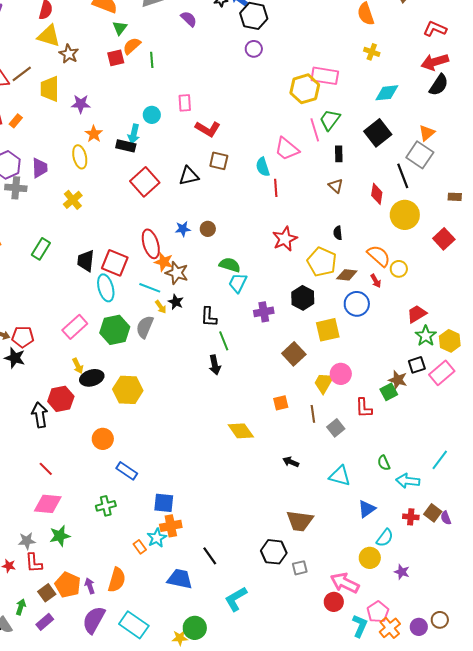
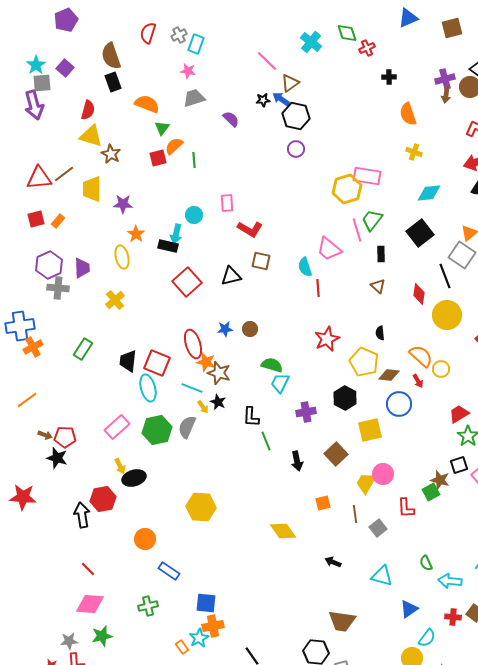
black arrow: (215, 365) -> (297, 461), moved
yellow hexagon: (128, 390) -> (201, 507), moved

